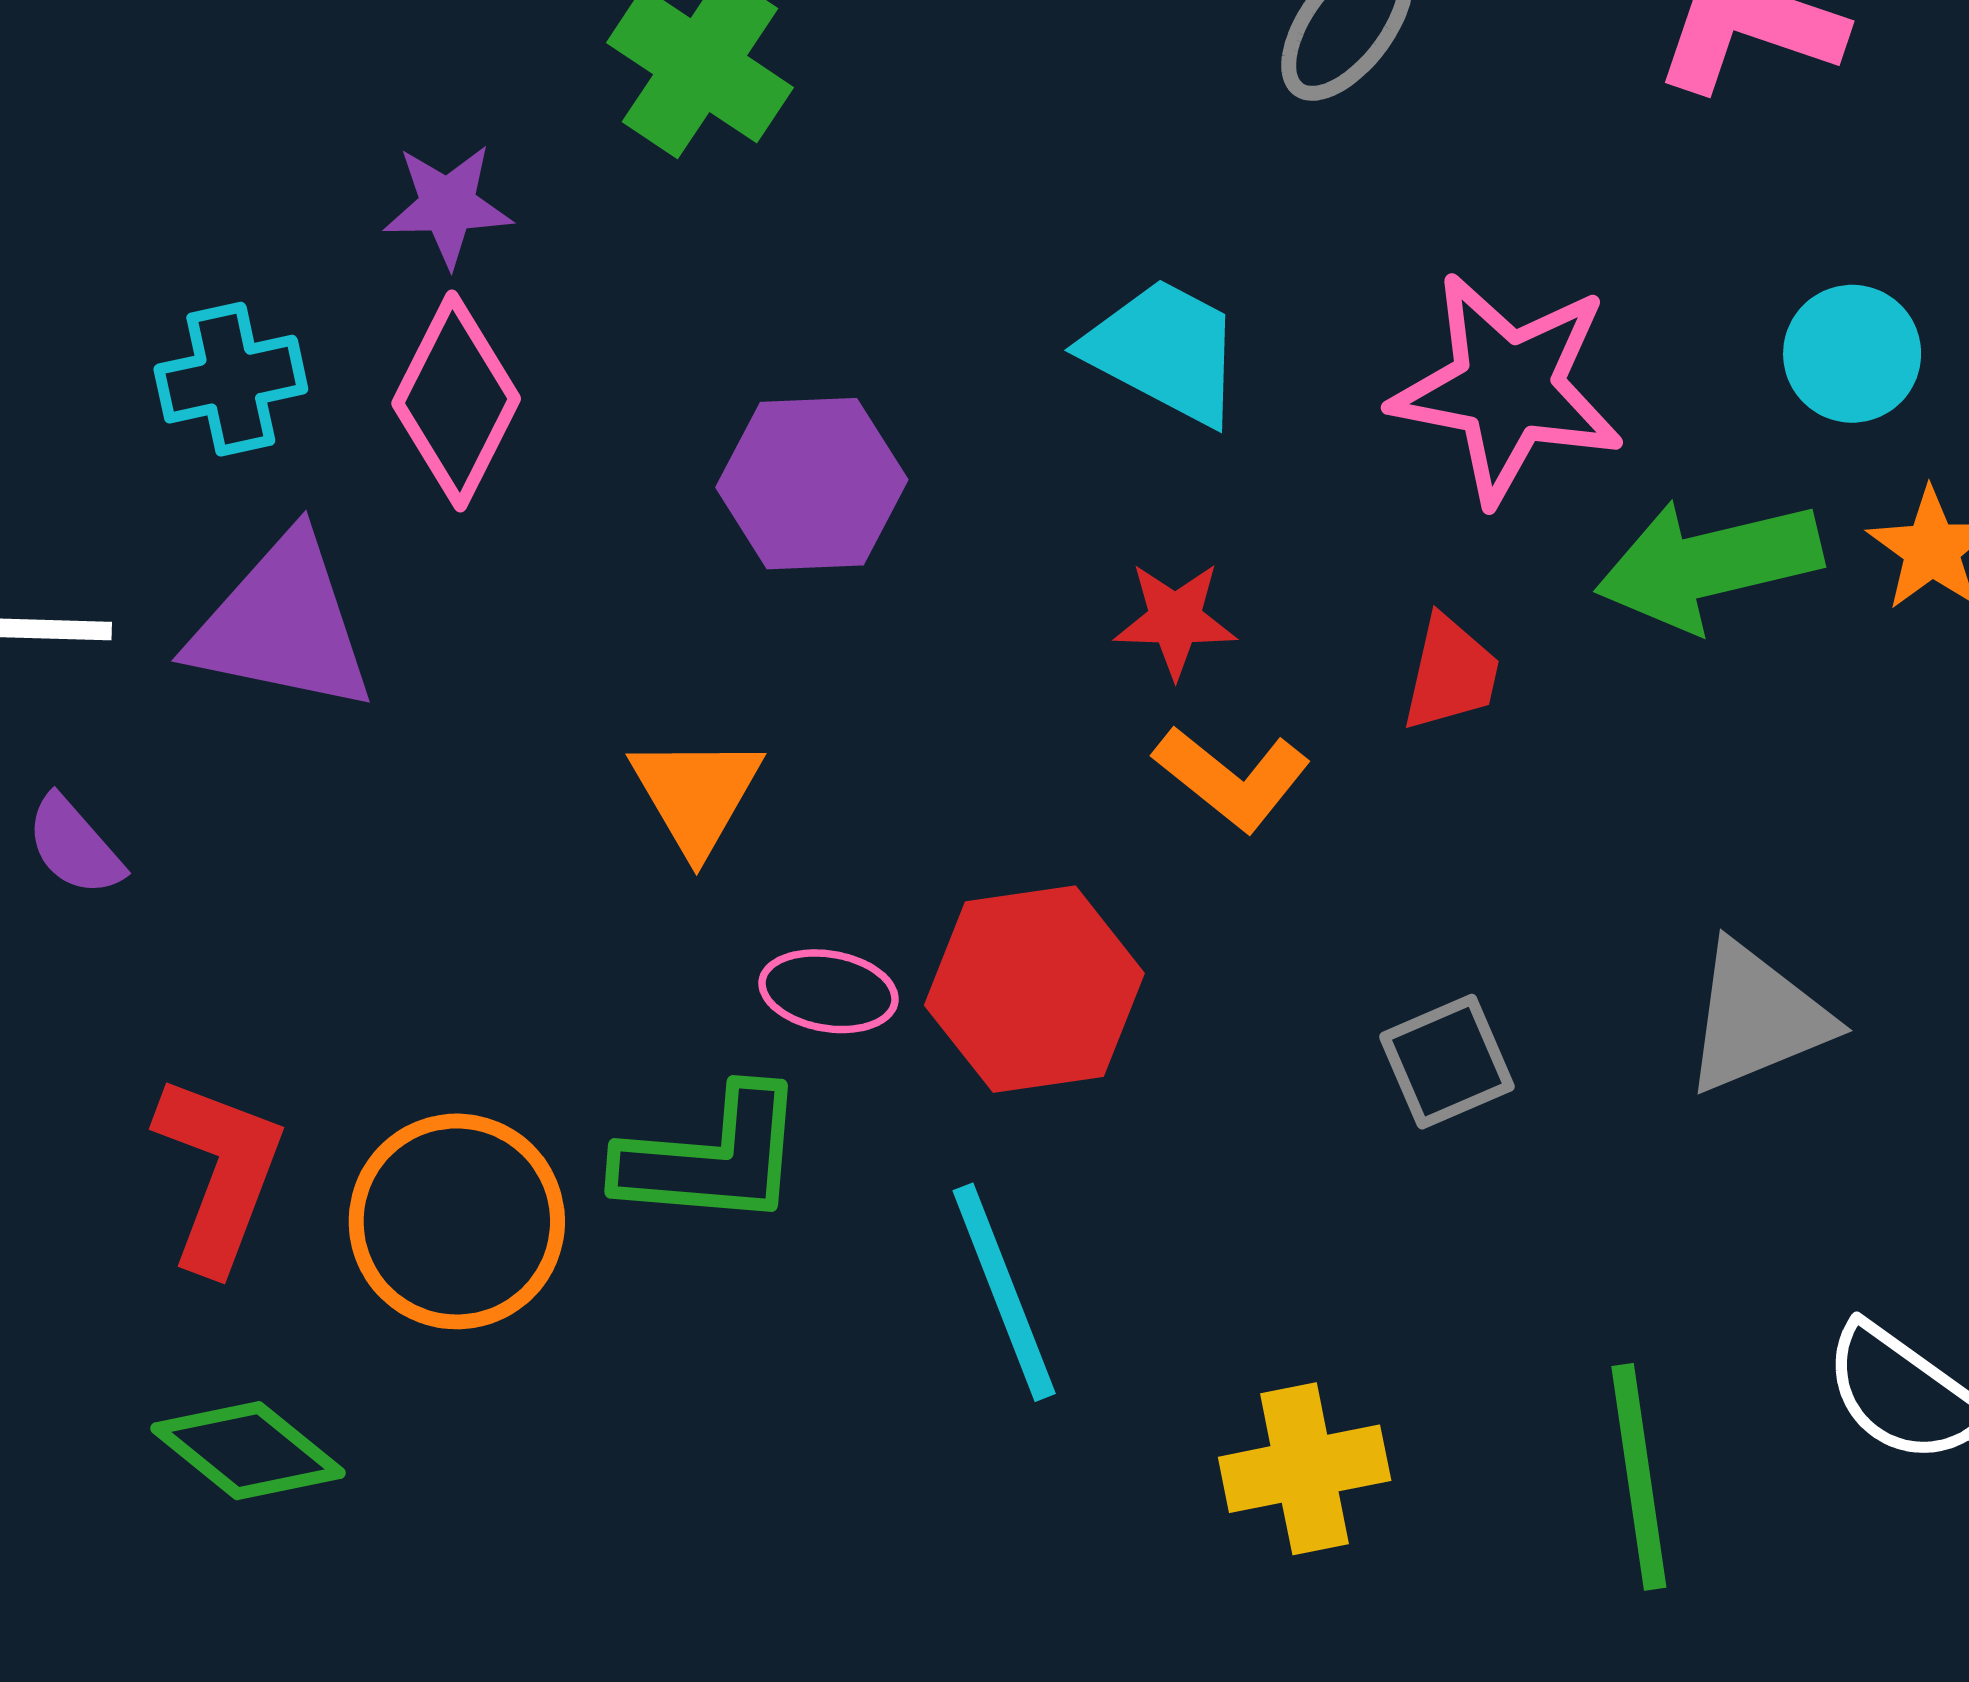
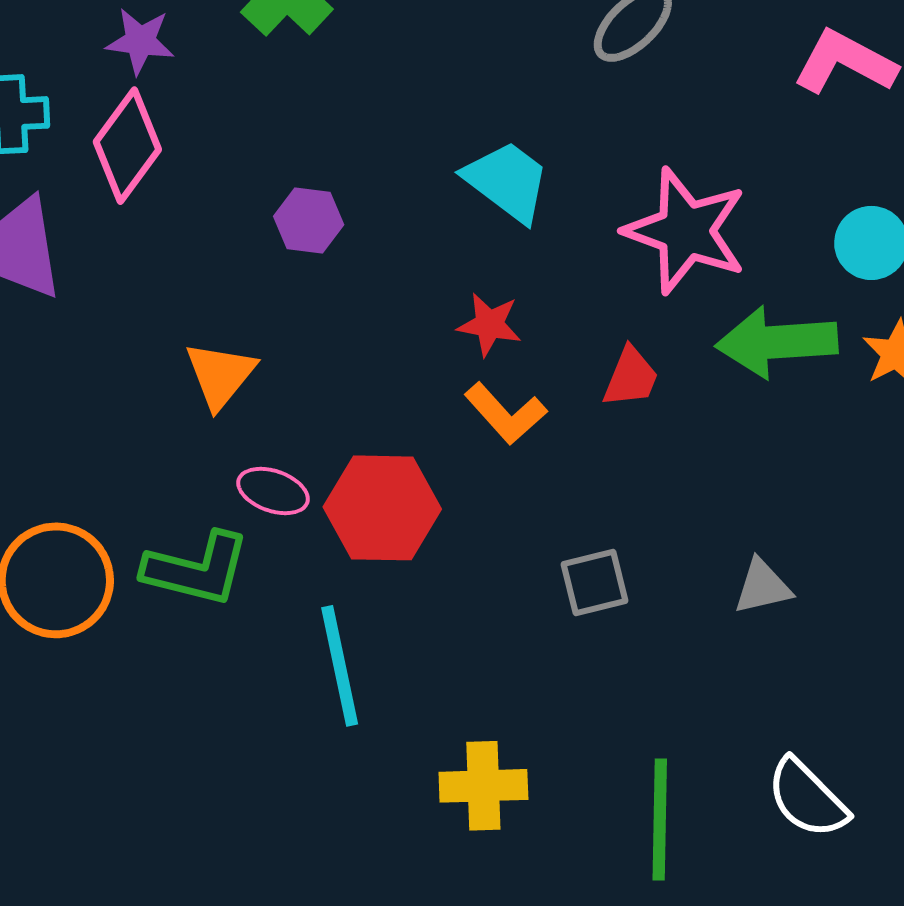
purple hexagon: (812, 484) -> (309, 221), size x0.7
gray triangle: (1757, 1018) -> (763, 587), size x0.7

